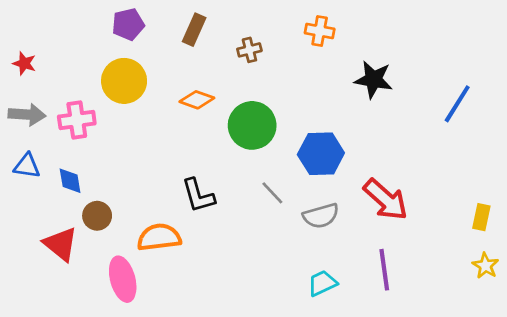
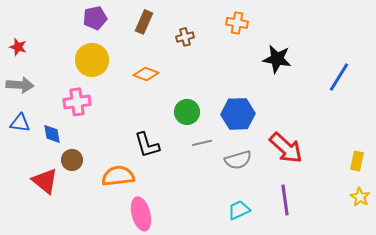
pink cross: (77, 120) -> (77, 102), moved
green circle: (252, 125) -> (187, 112), moved, size x0.7
gray line: (272, 193) -> (202, 143), turned -60
pink ellipse: (123, 279) -> (141, 214), moved

